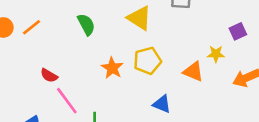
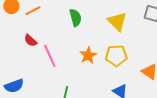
red semicircle: (49, 75) -> (30, 41), moved
pink line: (67, 101) -> (50, 56), moved

